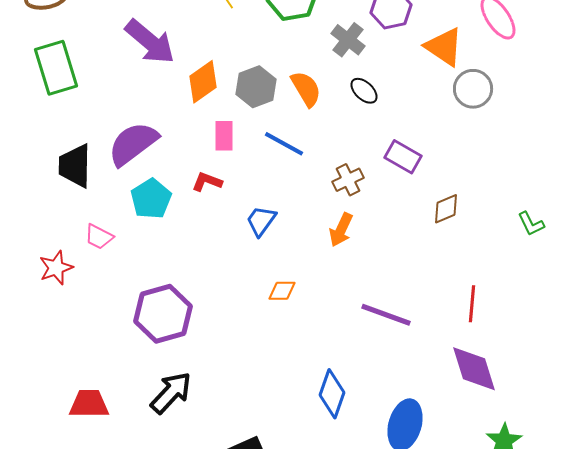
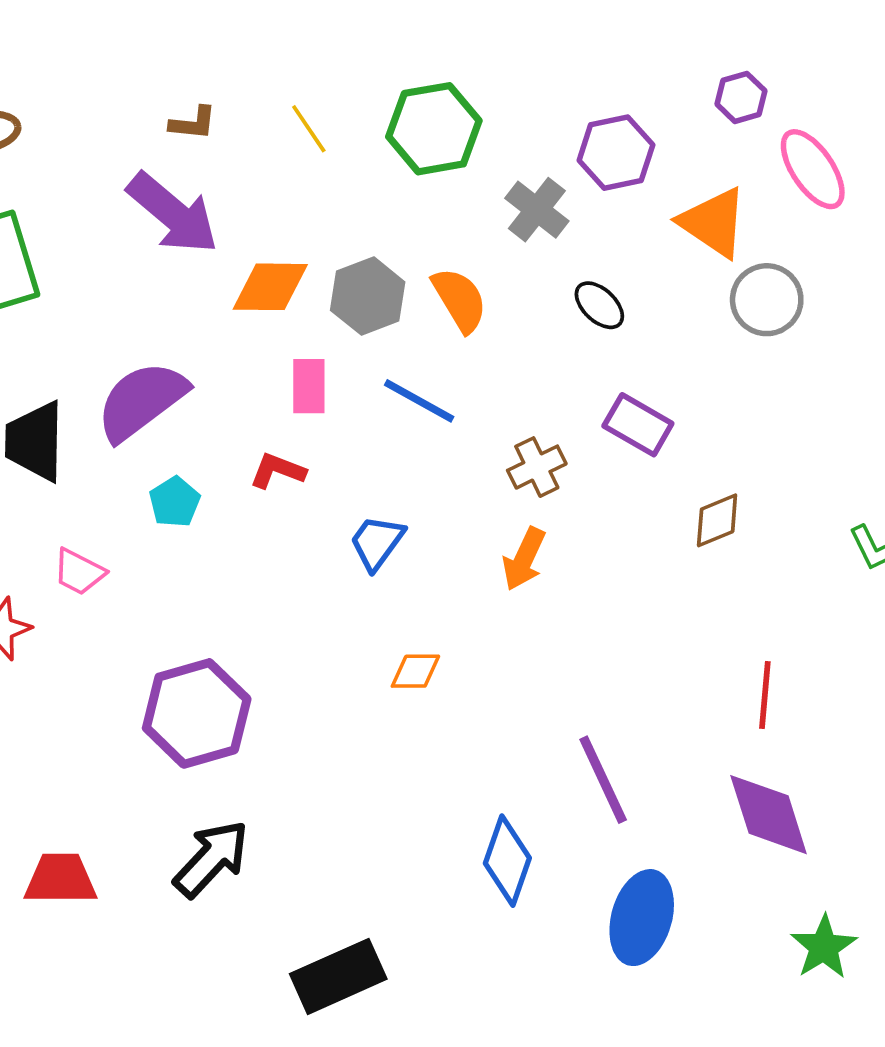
orange diamond: (203, 82) -> (270, 287), turned 36
black ellipse: (364, 91) -> (599, 305), moved
cyan pentagon: (151, 199) -> (175, 502), size x0.7
purple line: (386, 315) -> (603, 780), moved, turned 45

